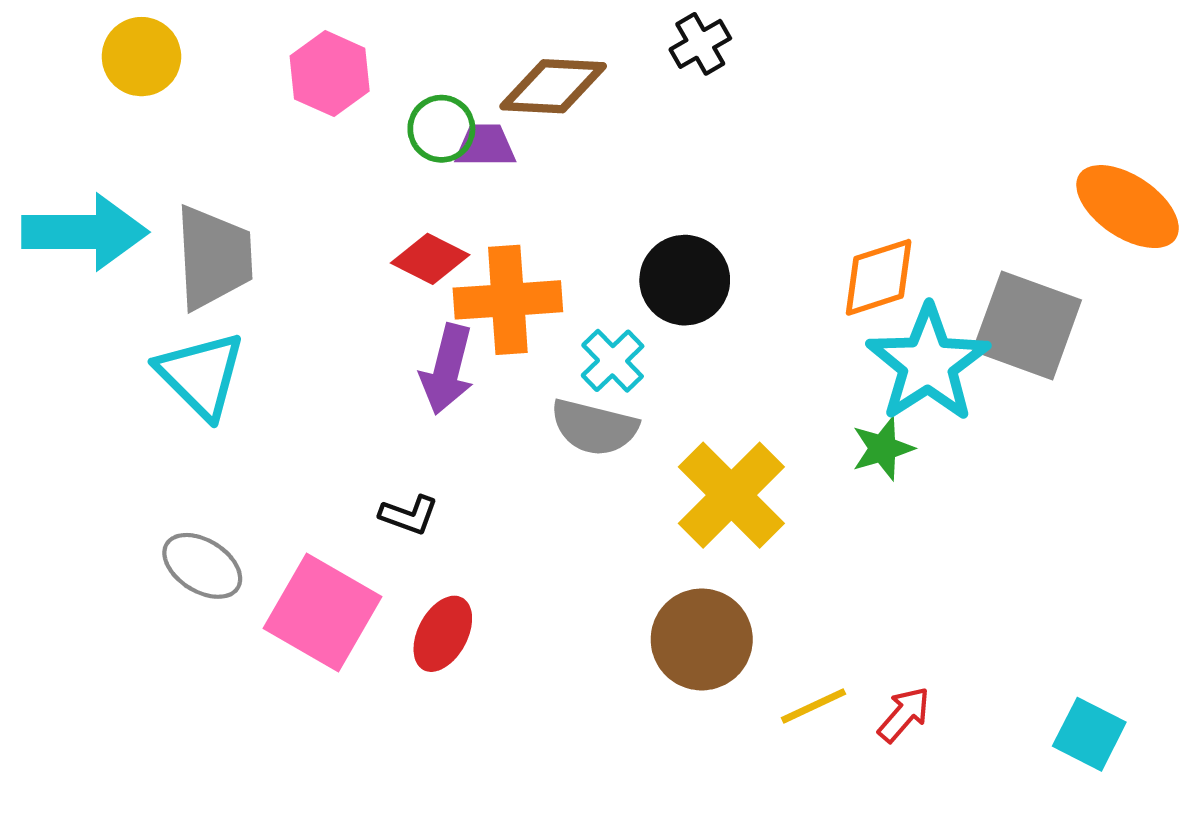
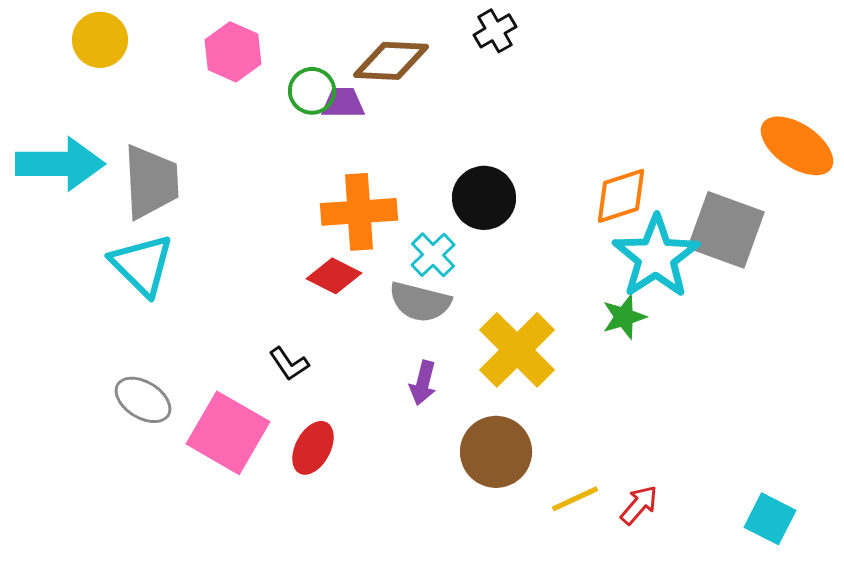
red diamond: (430, 259) -> (334, 276), moved
purple arrow: (447, 369) -> (423, 383), moved, size x0.7
black L-shape: (409, 515) -> (289, 364), turned 36

